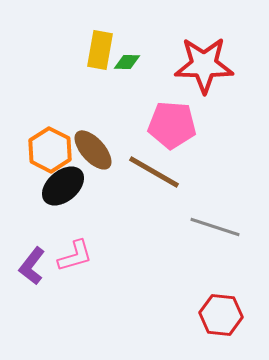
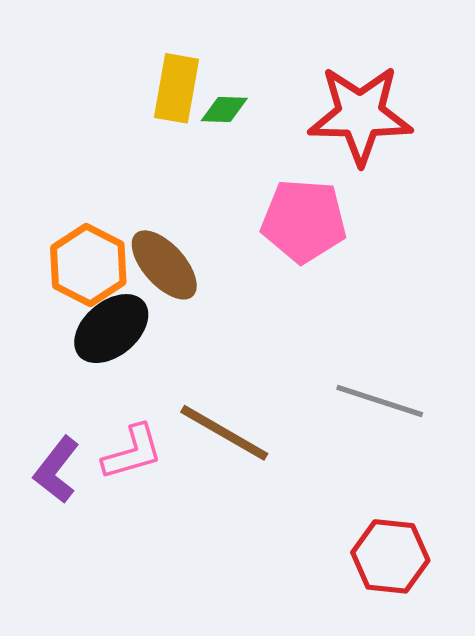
brown line: (154, 172) -> (224, 433), moved

